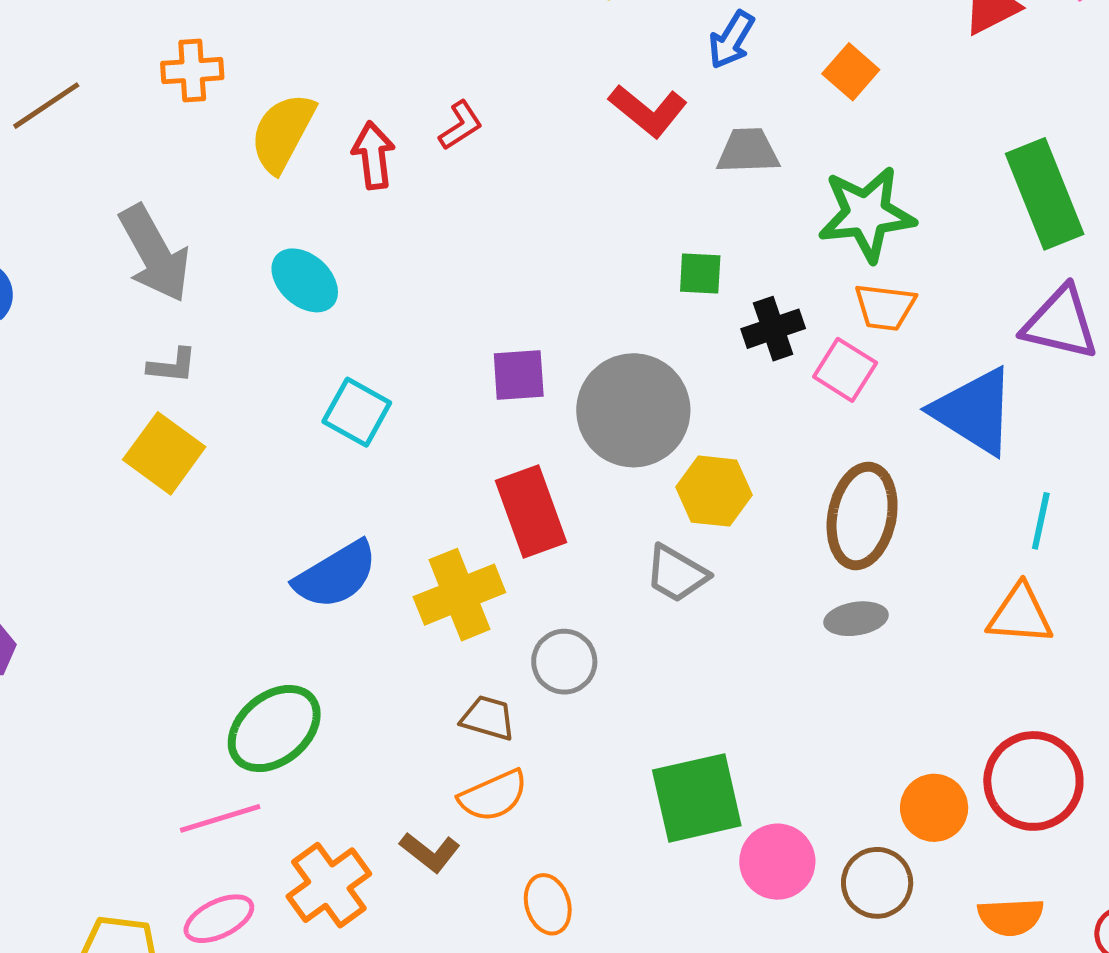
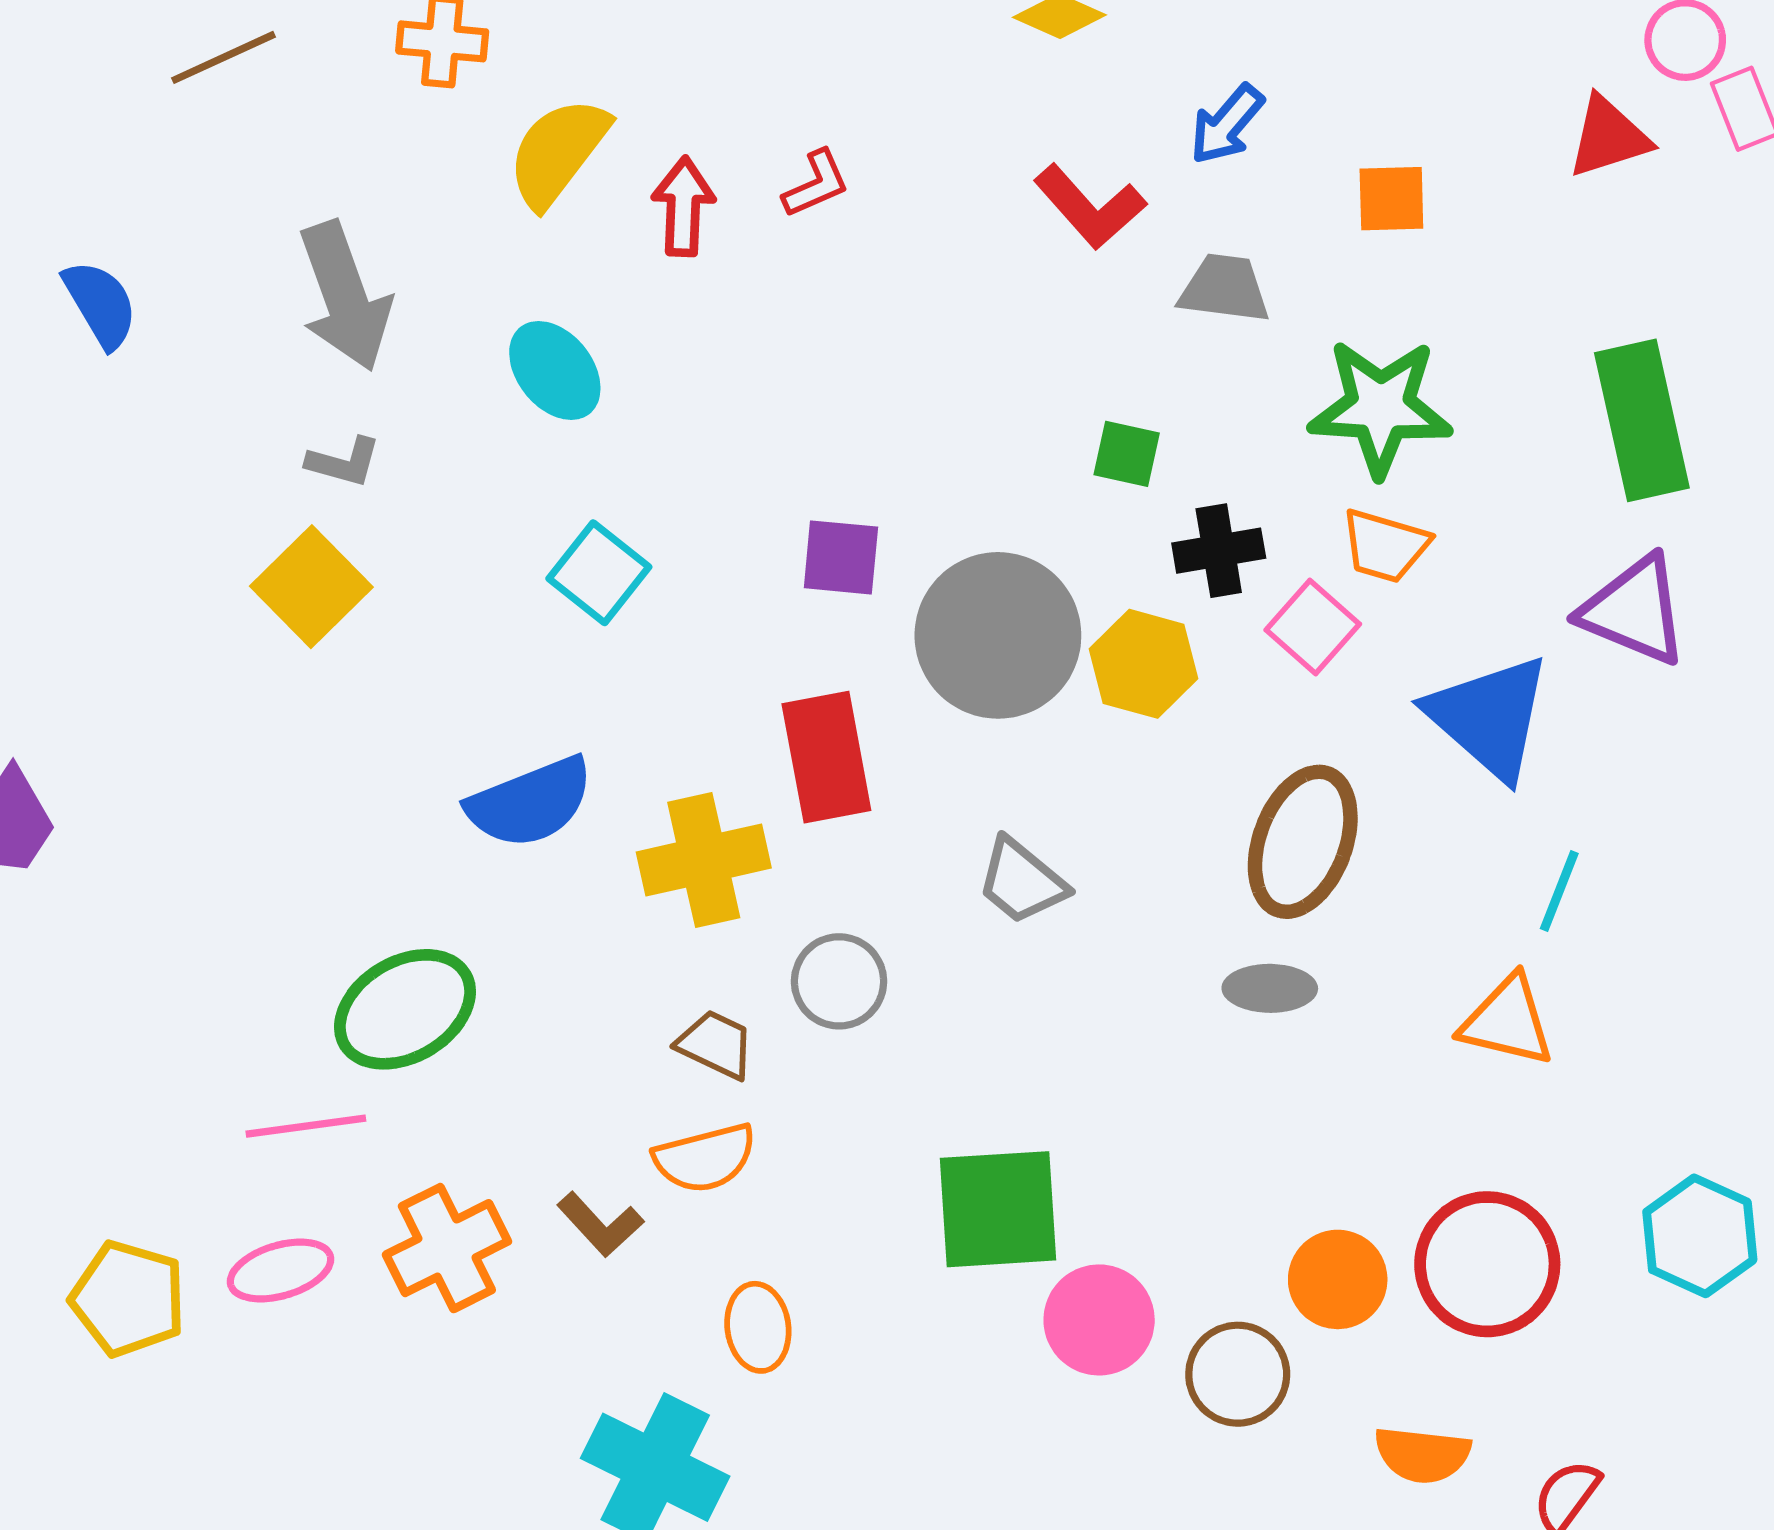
orange square: (851, 72) -> (1391, 199), turned 38
yellow hexagon: (714, 491) -> (1143, 664), moved

